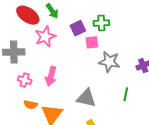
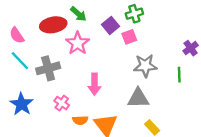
red ellipse: (28, 15) -> (53, 25), turned -30
gray star: (109, 62) -> (145, 66), moved
pink cross: (25, 80) -> (62, 103), moved, turned 32
green line: (126, 94) -> (179, 75), moved

